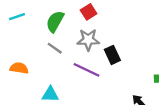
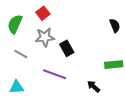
gray line: (55, 48) -> (21, 54), moved
purple line: (86, 70) -> (55, 74), moved

